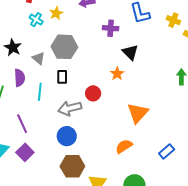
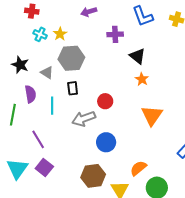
yellow star: (56, 13) -> (60, 34), moved
orange star: (117, 74) -> (142, 79), moved
blue circle: (67, 136) -> (106, 142), moved
orange semicircle: (124, 146) -> (138, 168), moved

